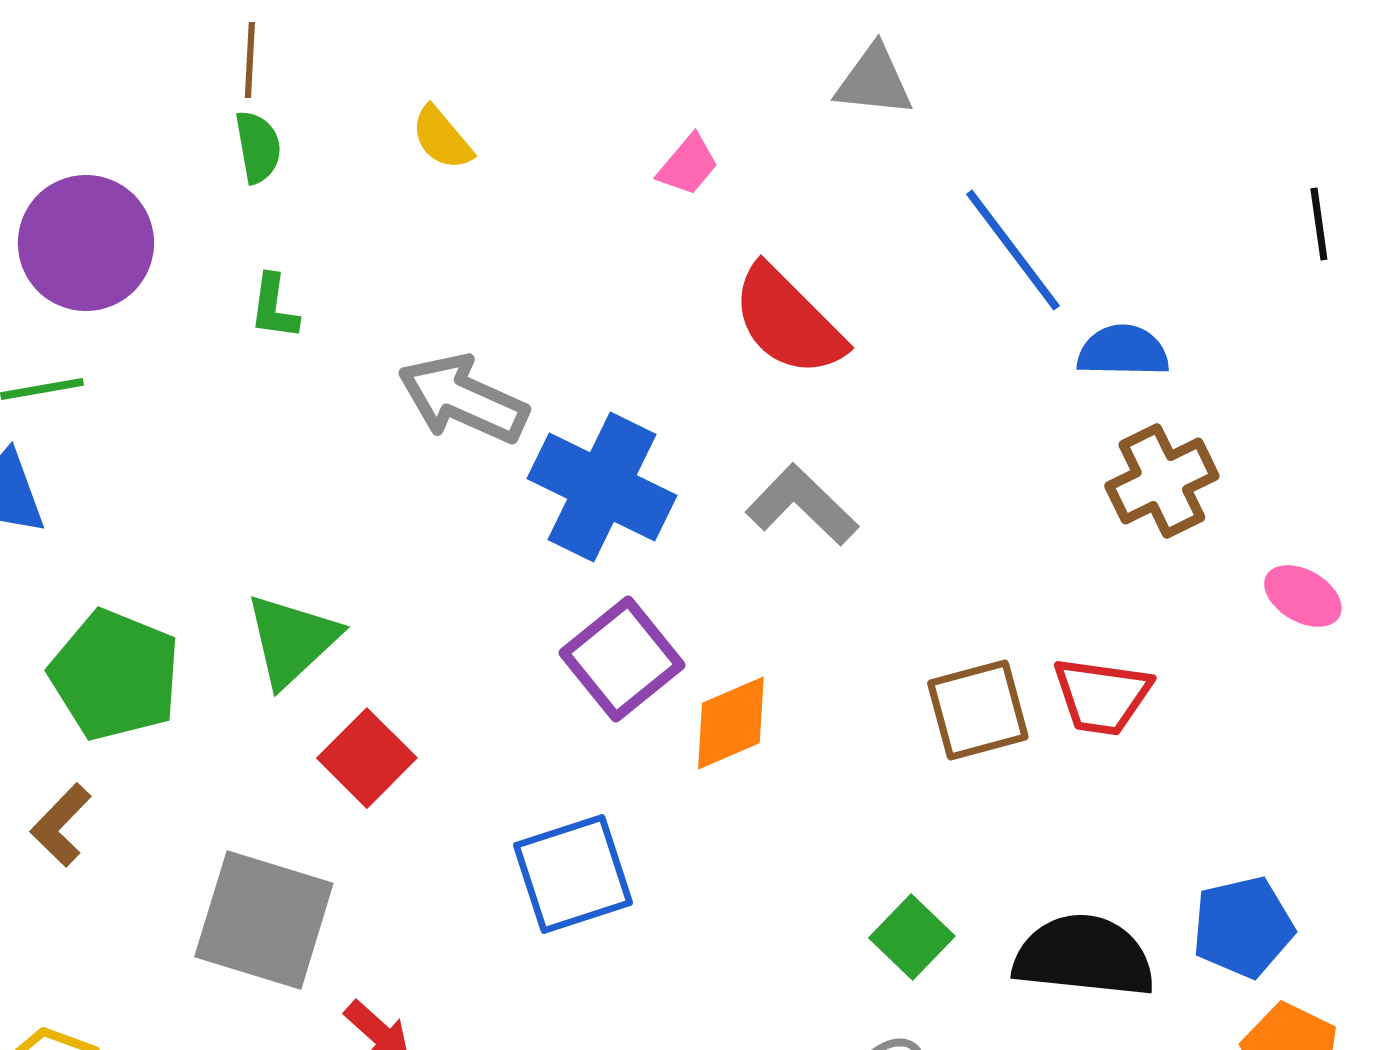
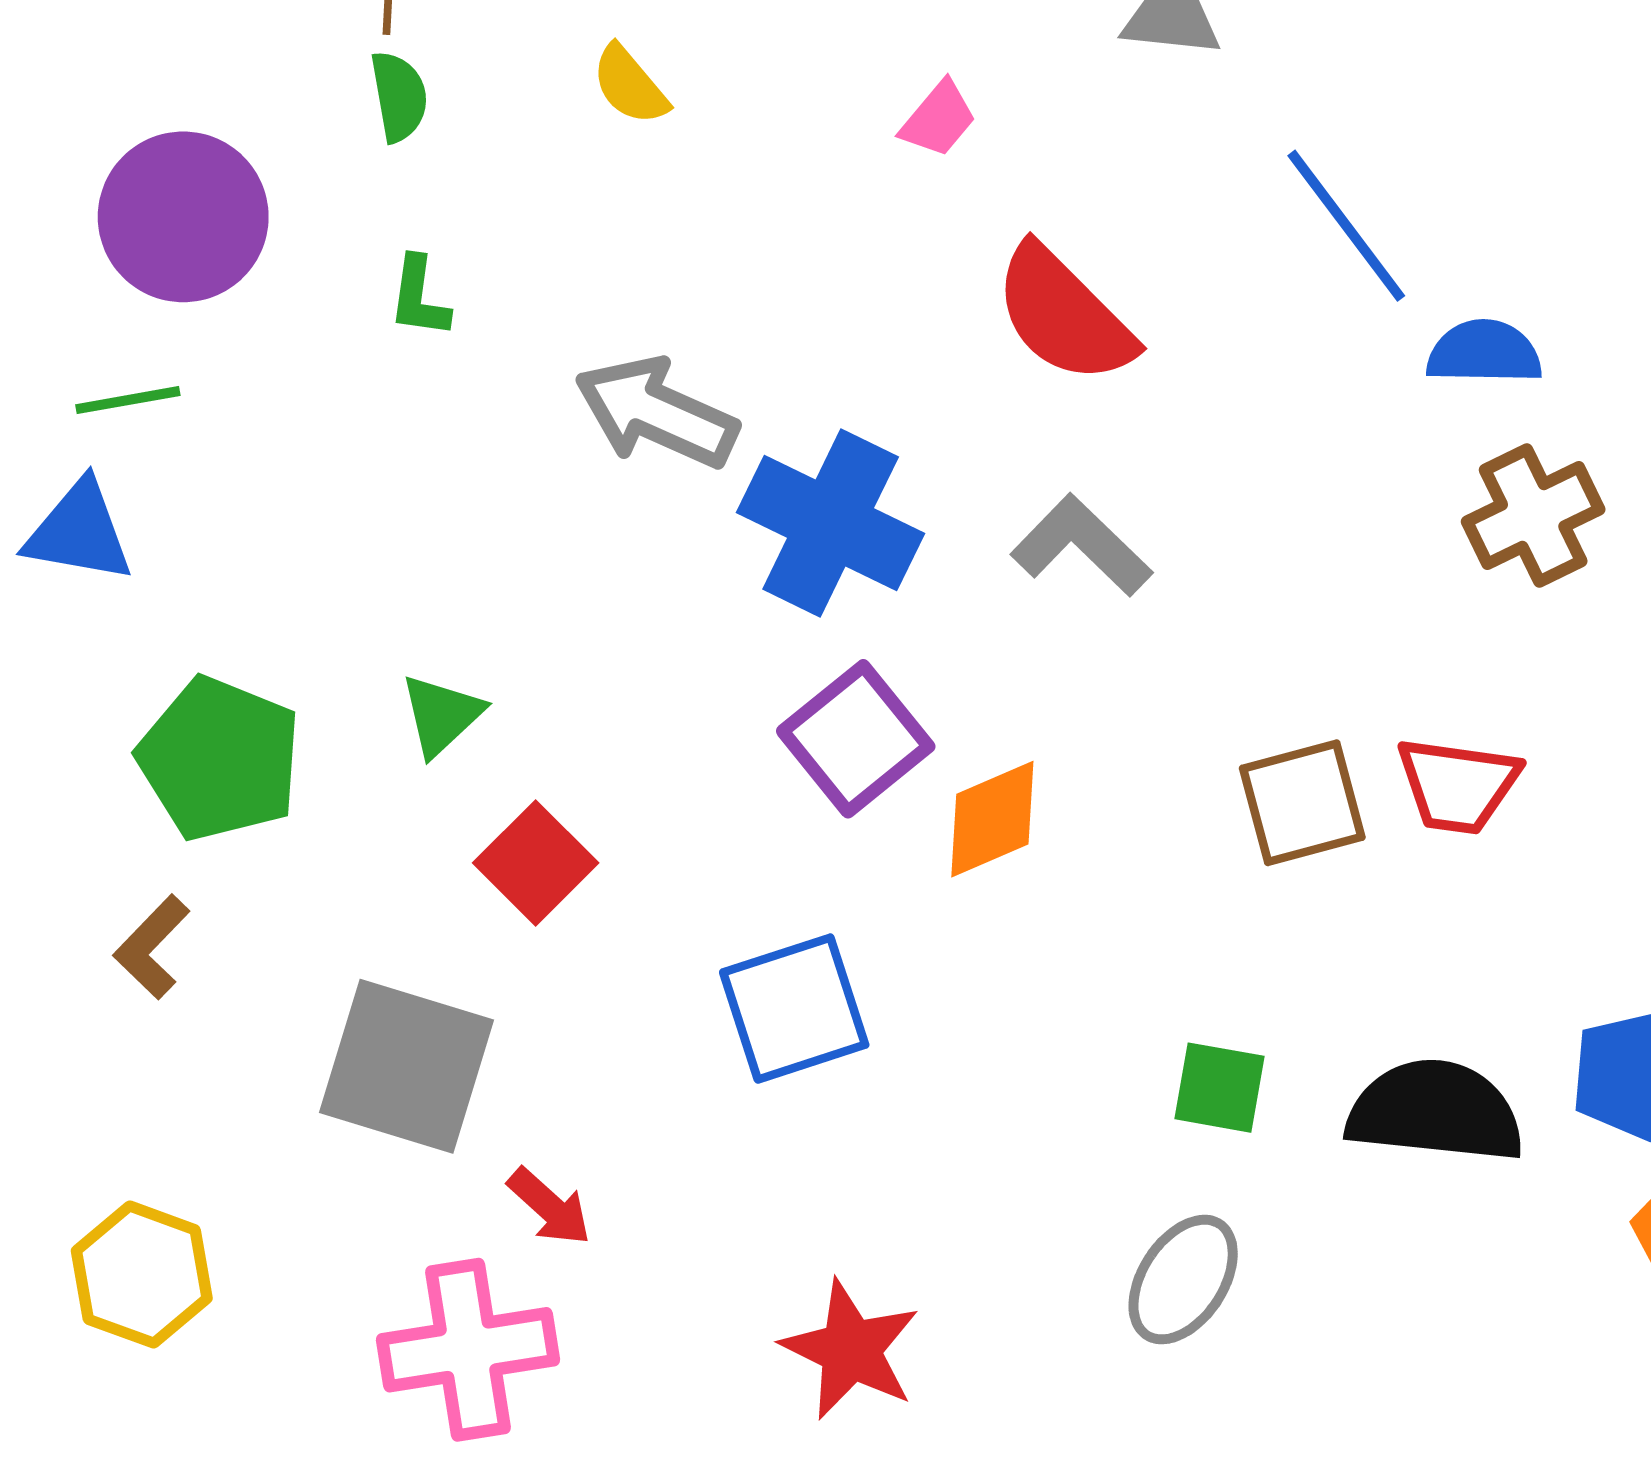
green triangle: (292, 640) -> (442, 715), size x0.7
green square: (912, 937) -> (1219, 1088), turned -34

